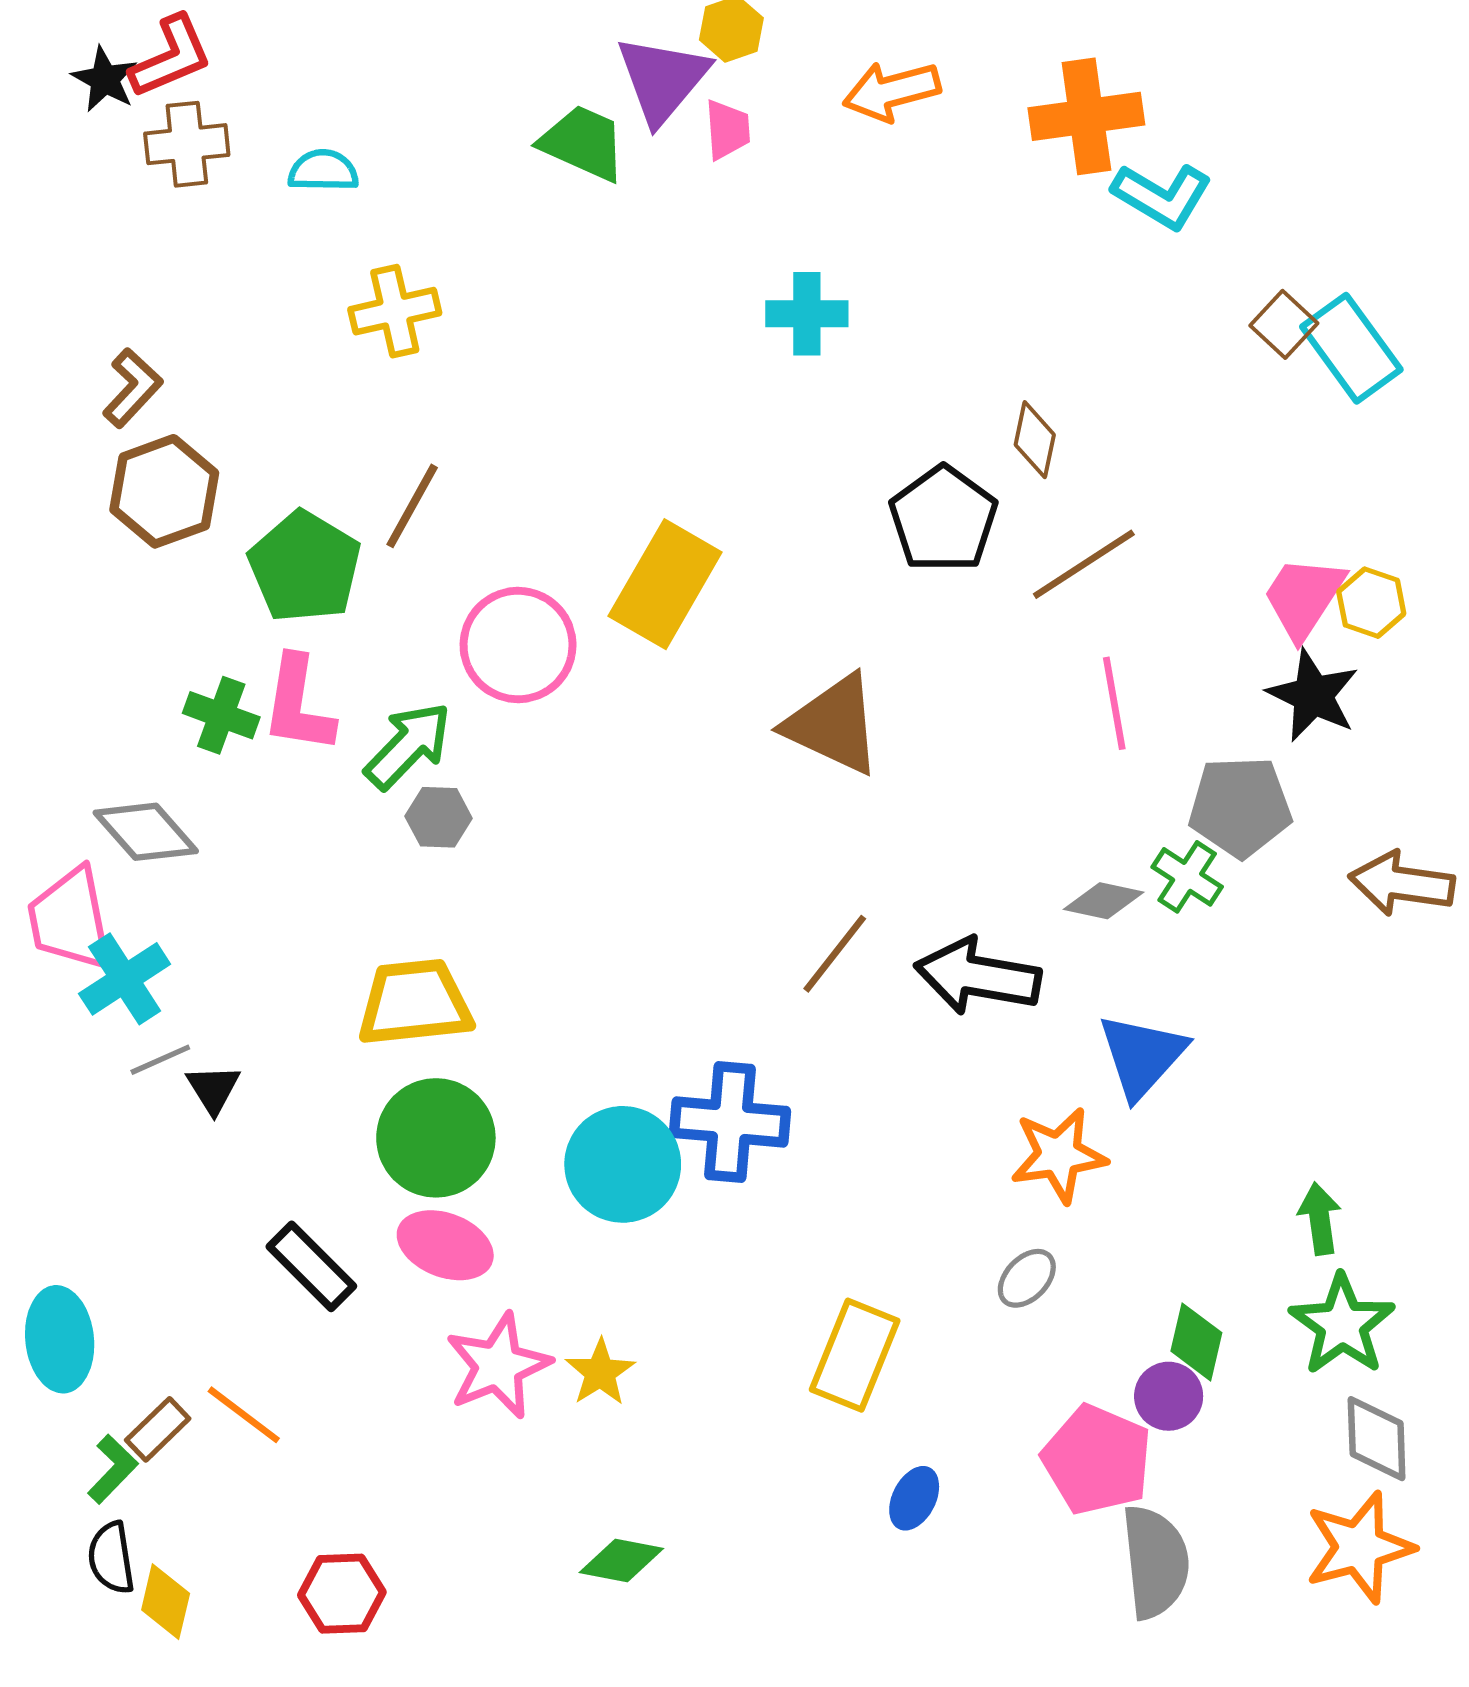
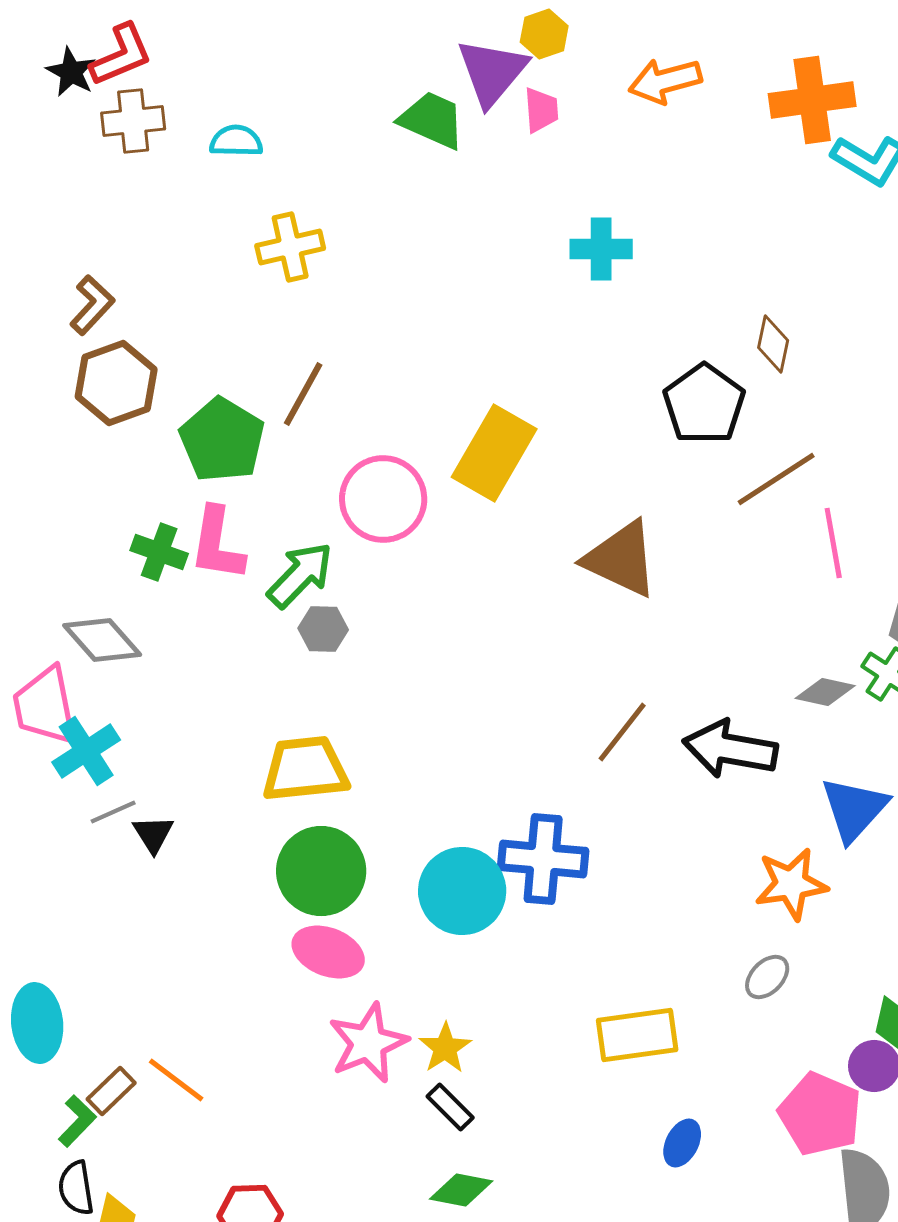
brown line: (1084, 564) -> (776, 479), moved
black rectangle: (311, 1266) -> (450, 1107), moved, size x0.7
yellow rectangle: (855, 1355) -> (637, 1035), turned 60

